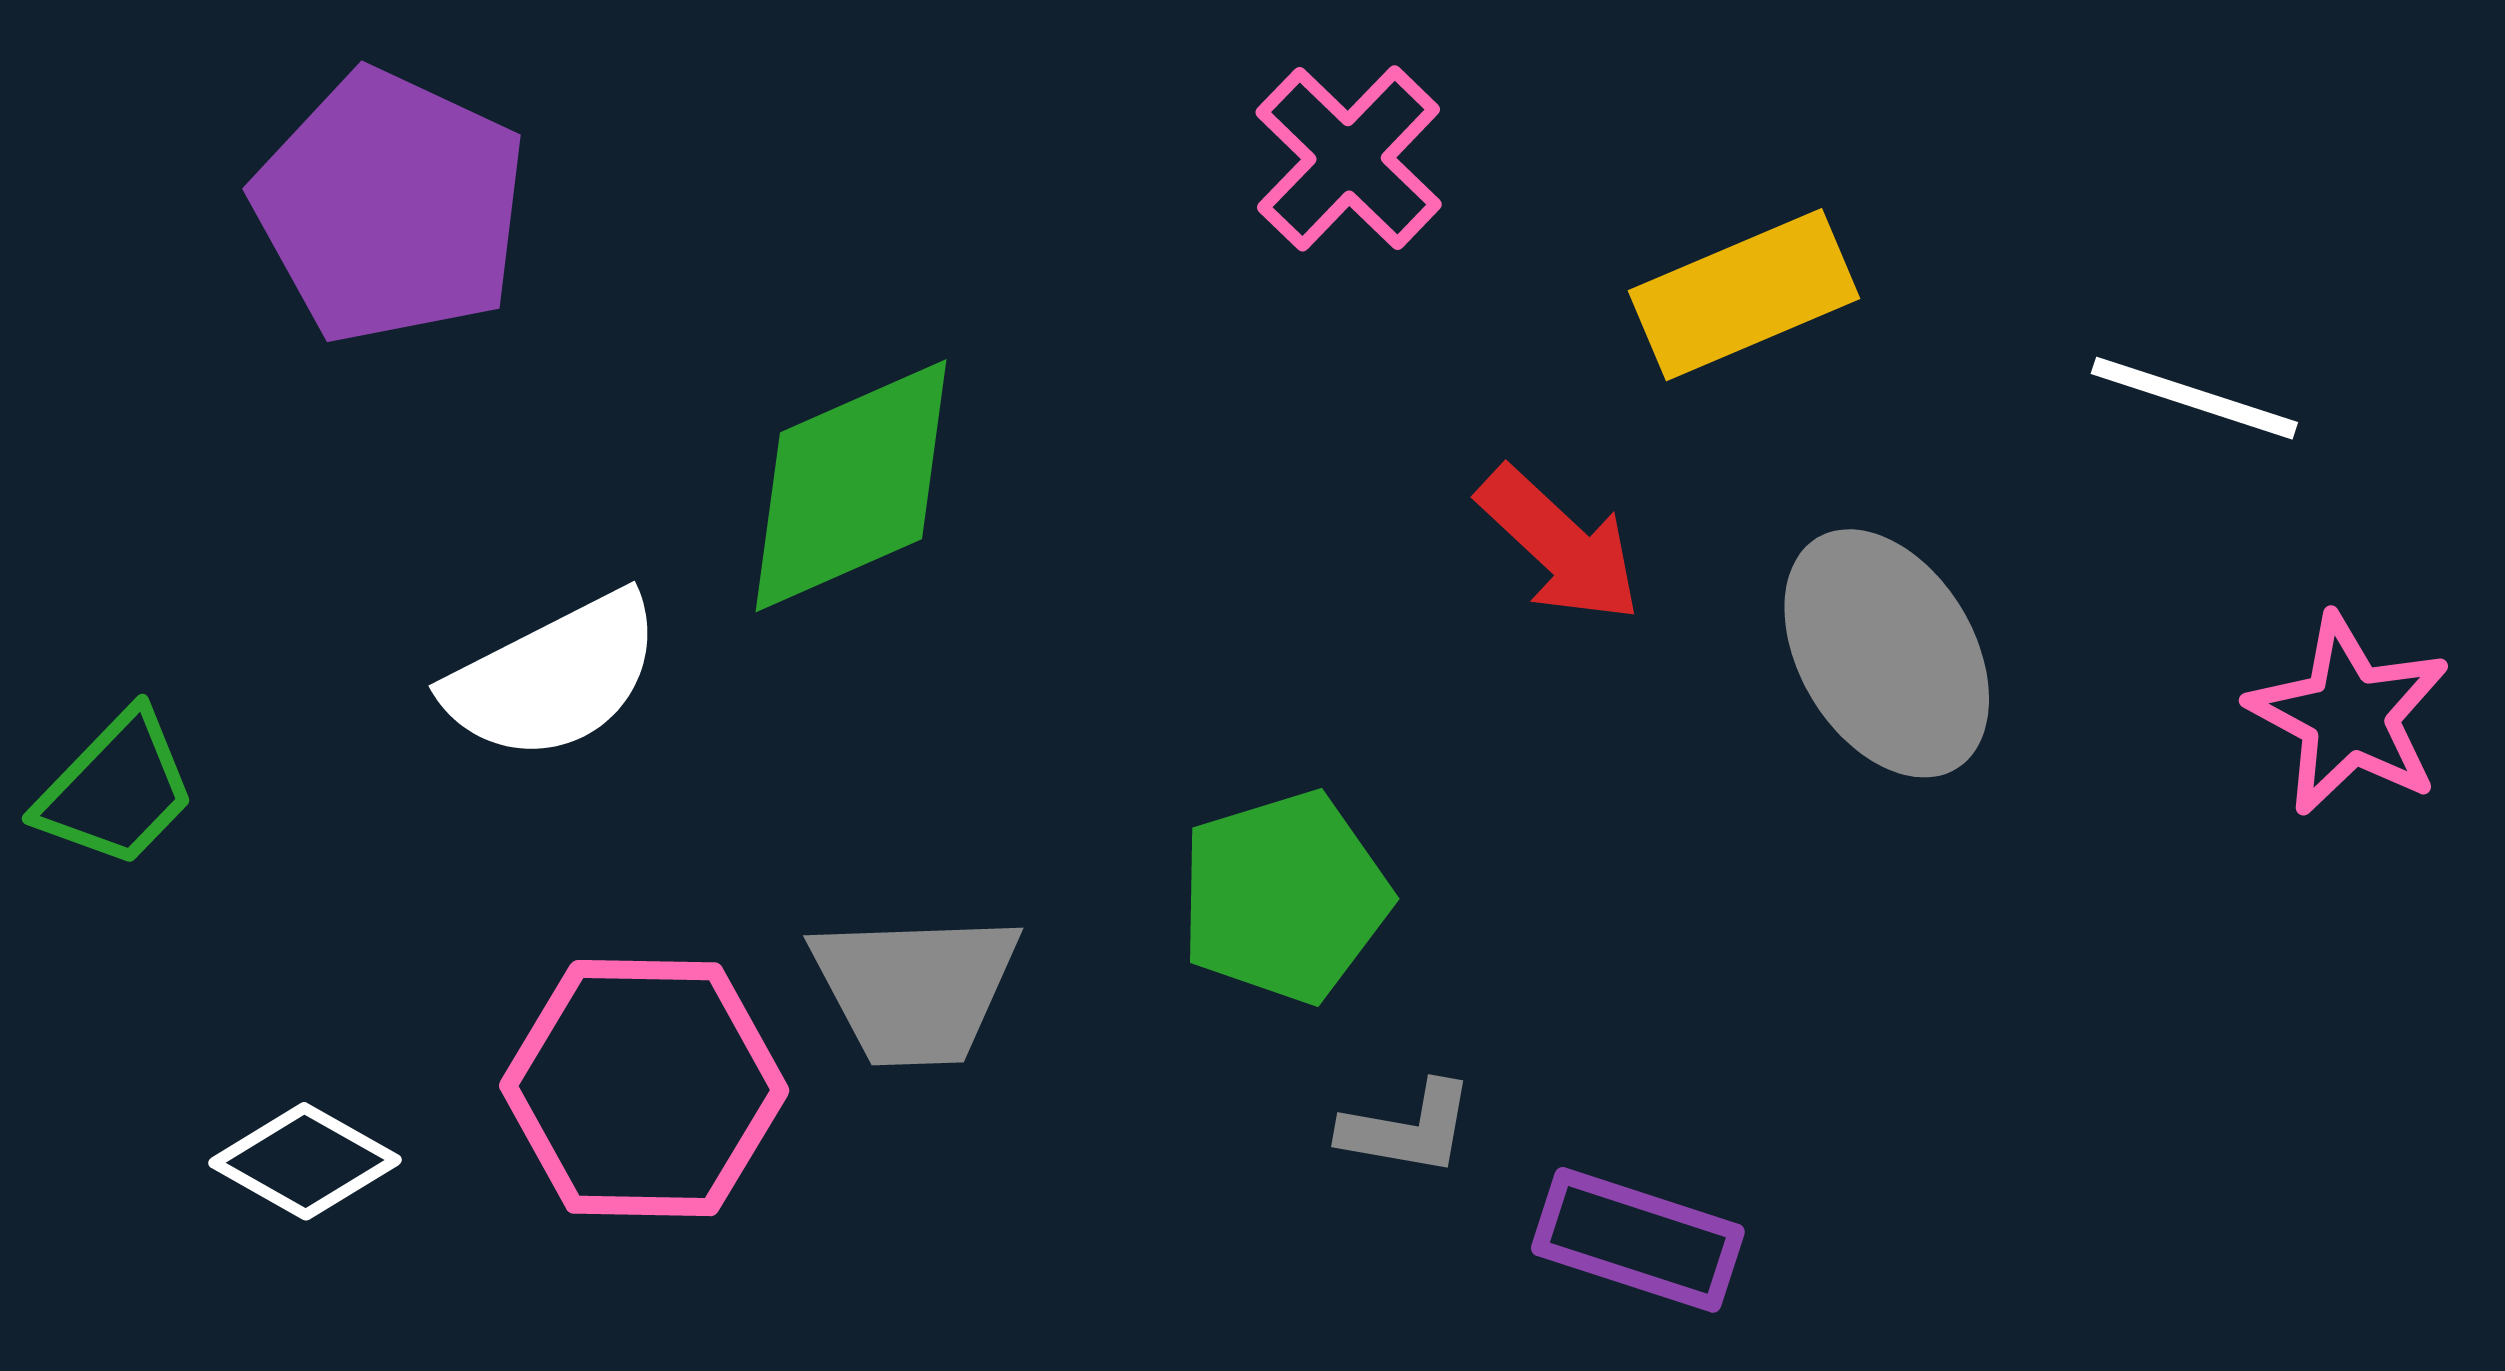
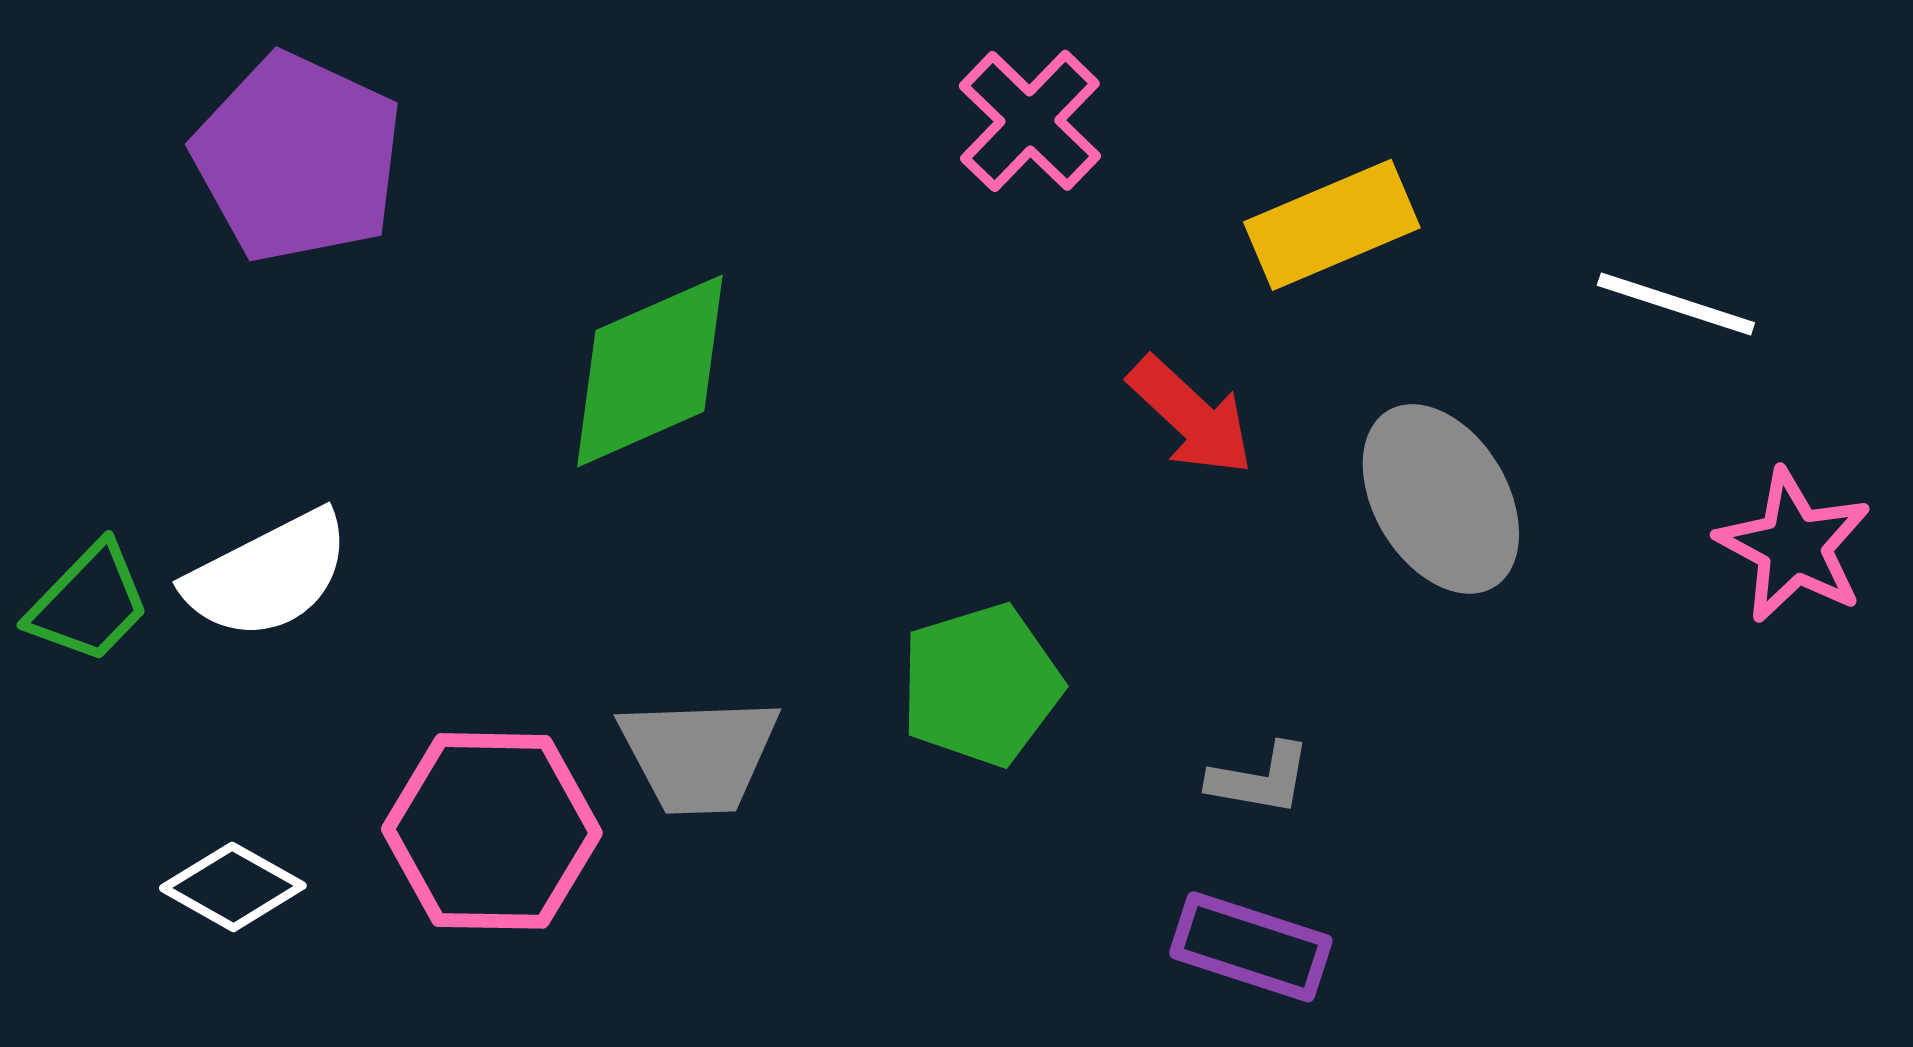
white semicircle: (554, 677) -> (268, 575), moved
gray L-shape: (1407, 1129) -> (1260, 779), moved

